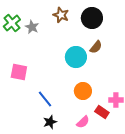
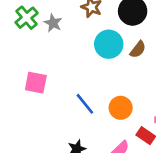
cyan circle: (76, 57) -> (109, 44), moved
blue line: (45, 99) -> (85, 104), moved

